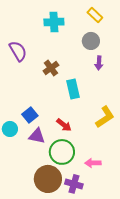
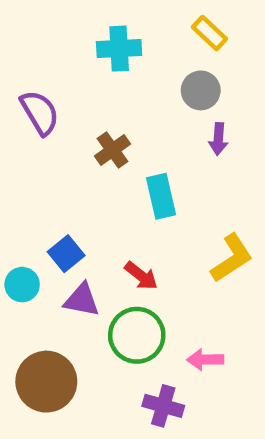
brown circle: (48, 179) -> (46, 382), moved

